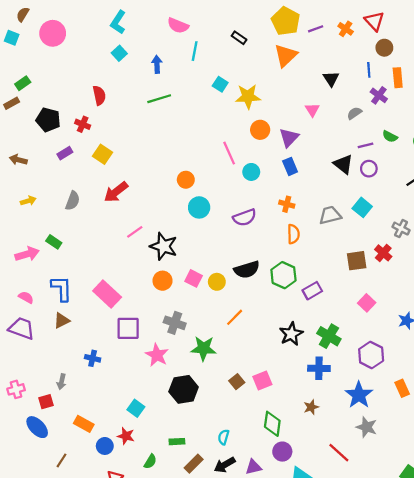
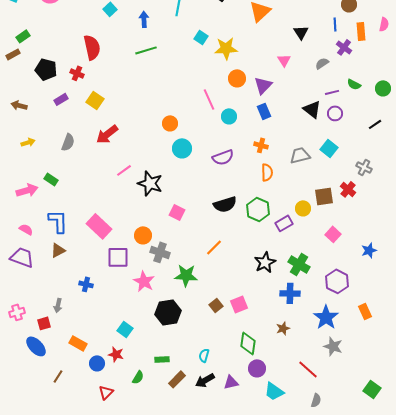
red semicircle: (99, 95) -> (92, 47), size x1.4
orange circle: (162, 281) -> (143, 235), moved
yellow circle: (217, 282) -> (303, 208), moved

